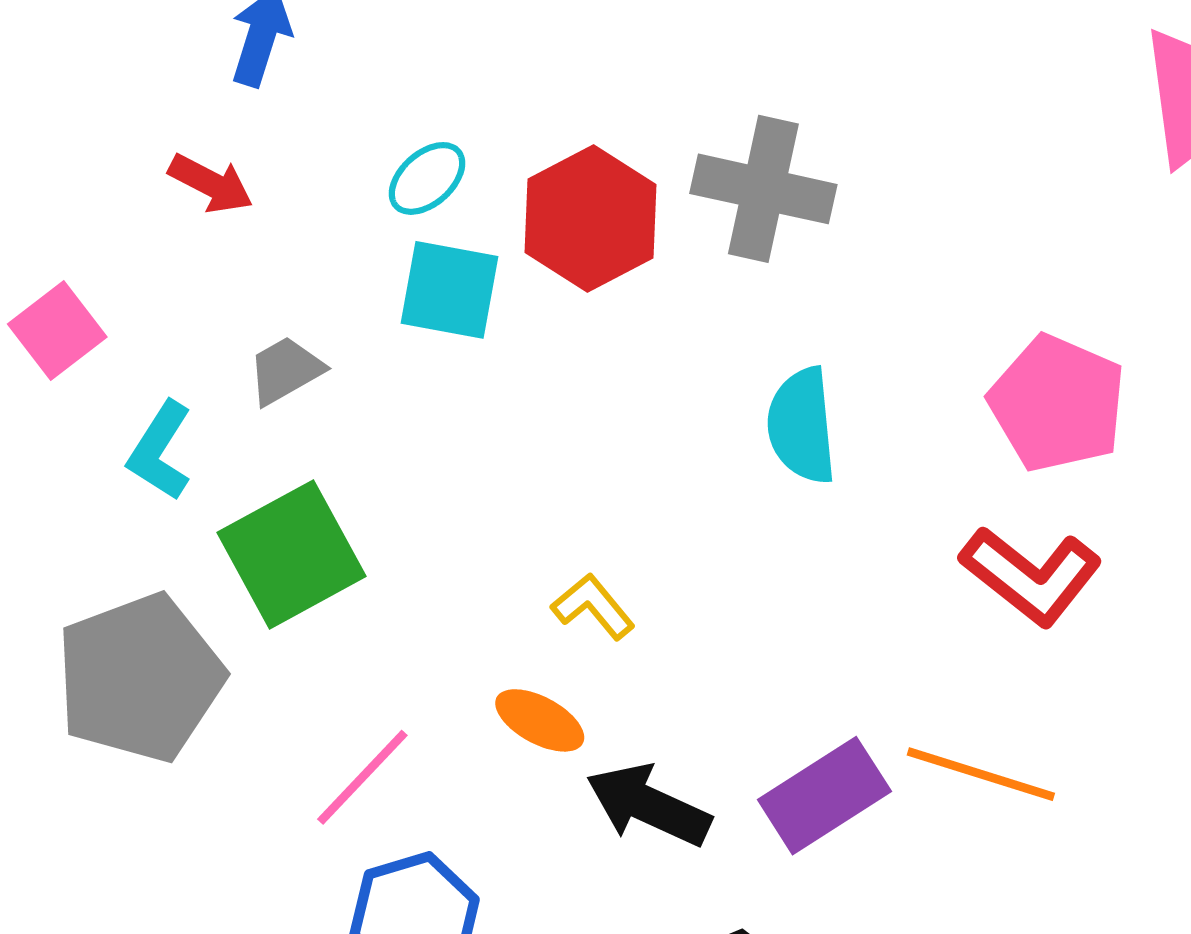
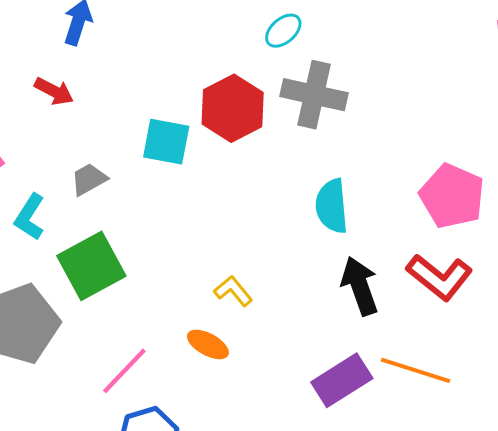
cyan ellipse: (427, 178) -> (283, 31), moved
black arrow: (648, 805) -> (360, 286), moved, turned 46

